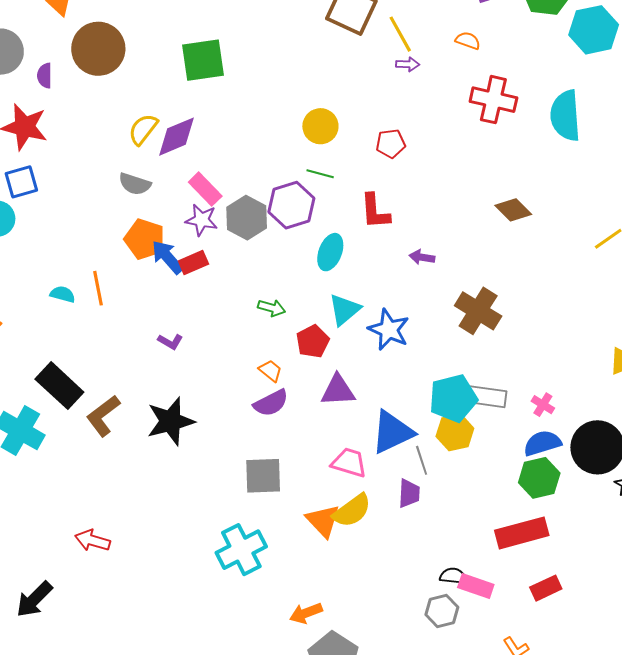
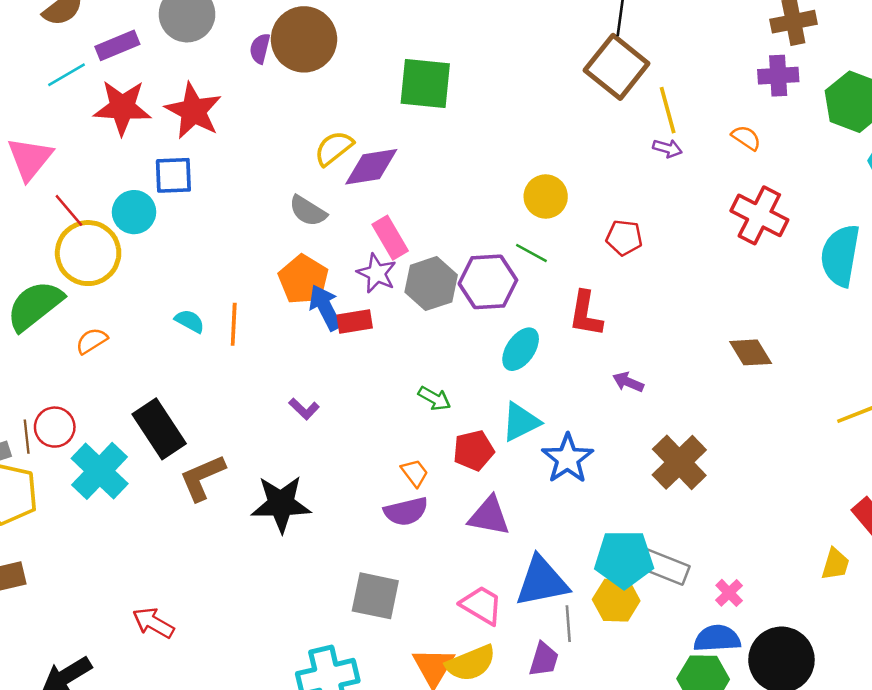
purple semicircle: (45, 76) -> (260, 49), moved

